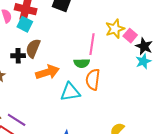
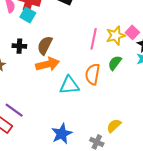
yellow star: (115, 29) -> (116, 36), moved
brown semicircle: (33, 48) -> (45, 45), moved
green semicircle: (82, 63) -> (115, 63), moved, turned 126

